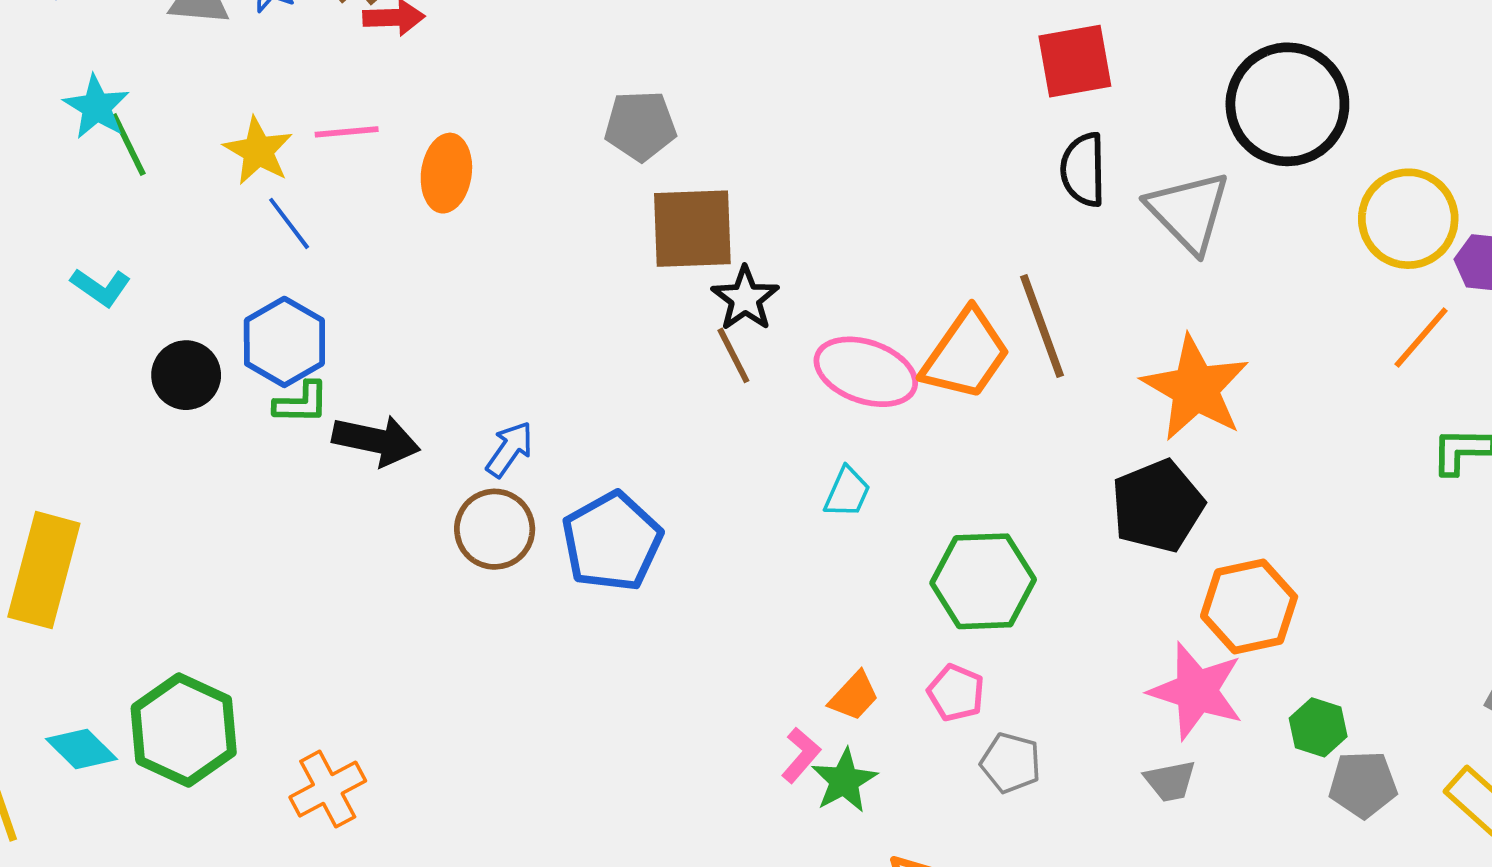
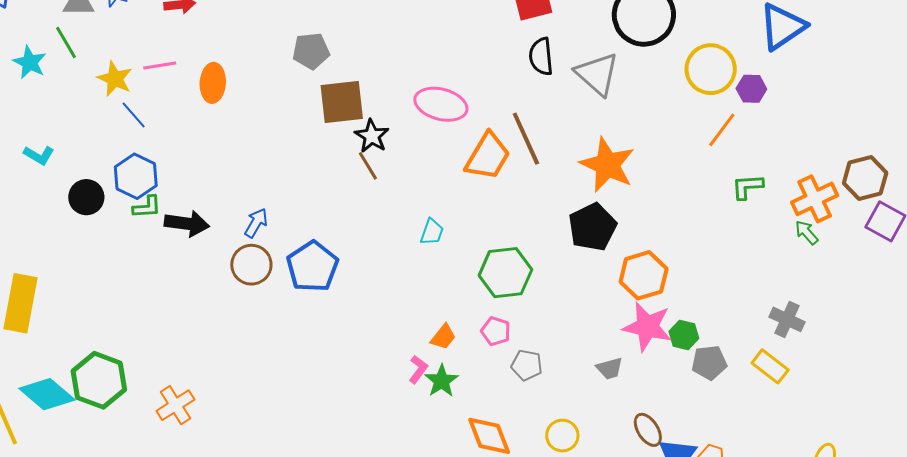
green line: (128, 145) -> (66, 43), moved
pink ellipse: (866, 372) -> (441, 104), moved
pink star: (1196, 691) -> (647, 327), moved
cyan diamond: (82, 749) -> (47, 394), size x1.5

